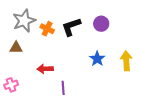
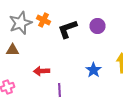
orange cross: (47, 29) -> (44, 20), moved
blue star: (97, 59) -> (94, 70), moved

